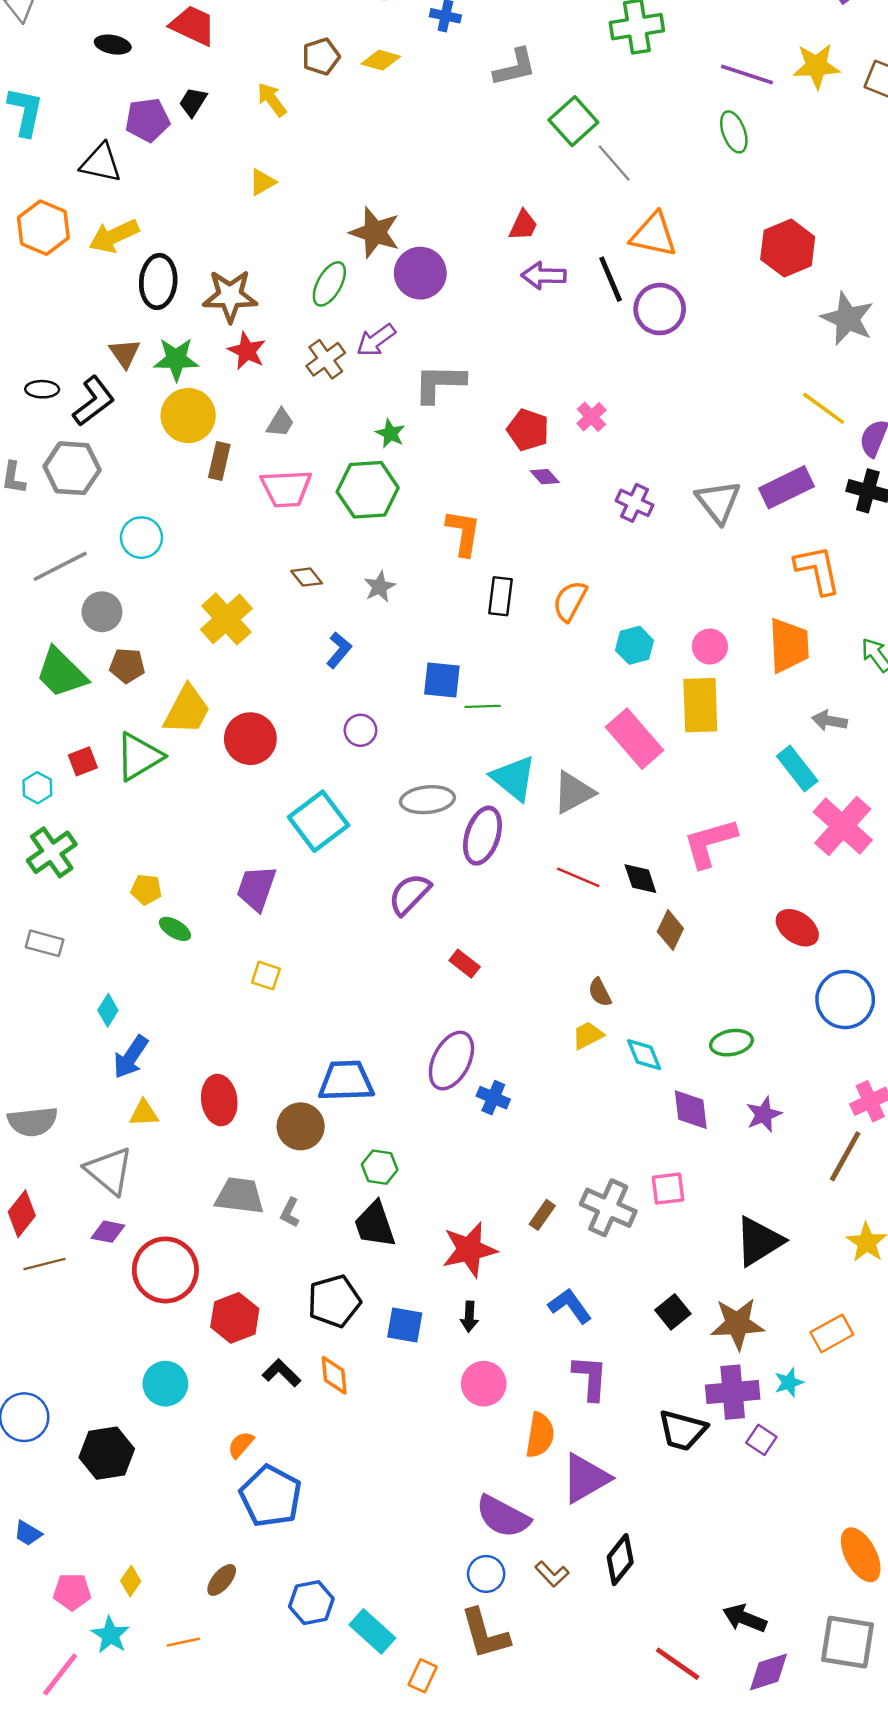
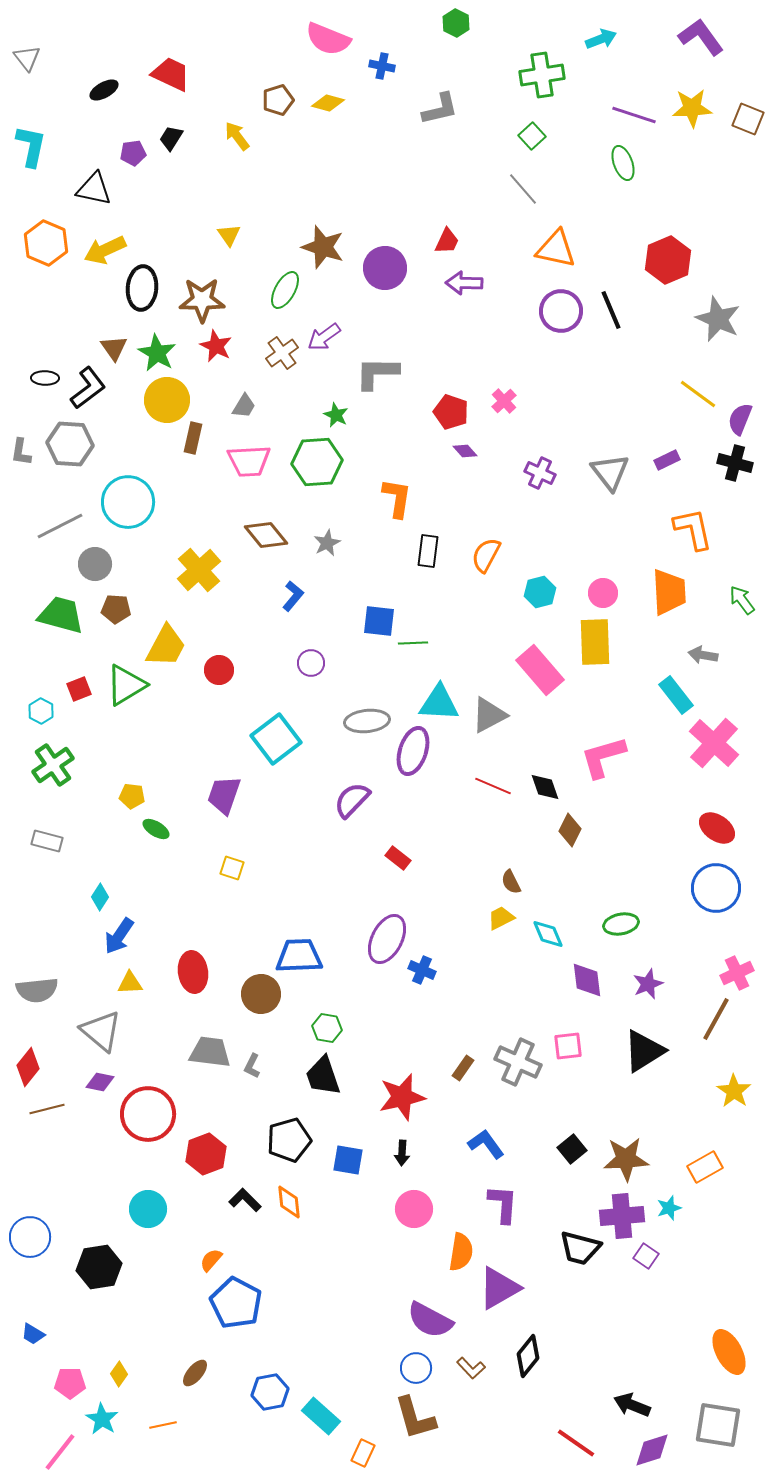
black ellipse: (113, 45) -> (104, 90), turned -40
purple pentagon: (147, 120) -> (133, 153), size x0.7
green square: (573, 121) -> (532, 136), moved, size x0.7
yellow triangle: (262, 182) -> (229, 235), moved, turned -35
purple circle: (420, 273) -> (385, 268), moved
black line: (611, 279) -> (611, 310), moved
green star: (176, 359) -> (157, 353), turned 30
purple rectangle: (786, 487) -> (667, 460), size x0.6
cyan circle: (141, 538) -> (128, 502), size x1.5
brown diamond: (307, 577) -> (266, 535), size x1.6
green trapezoid: (61, 673) -> (61, 615), turned 150
red circle: (250, 739) -> (219, 670), size x0.7
cyan triangle: (514, 778) -> (439, 703), turned -36
red ellipse: (797, 928) -> (717, 828), moved
black triangle: (759, 1241) -> (644, 1051), moved

